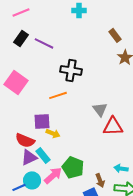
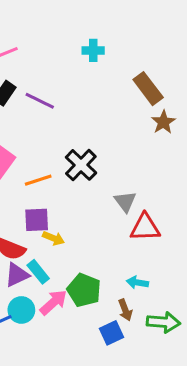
brown rectangle: (115, 35) -> (148, 89), size x1.5
black cross: (71, 70) -> (81, 165), moved, turned 35
orange line: (58, 95) -> (38, 180), moved
cyan arrow: (121, 168) -> (137, 282), moved

